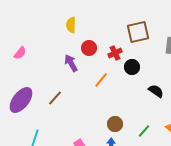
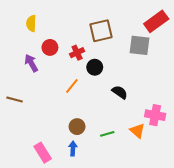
orange line: (101, 80) -> (72, 86), moved
brown line: (55, 98) -> (15, 100), turned 63
green line: (144, 131) -> (107, 134), turned 32

